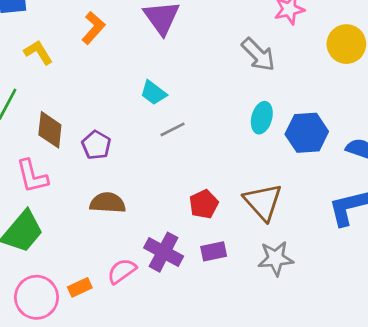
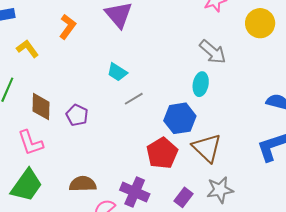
gray arrow: (258, 54) -> (213, 52), moved
blue hexagon: (307, 133) -> (180, 118), moved
brown semicircle: (108, 203) -> (83, 184), moved
red pentagon: (204, 204) -> (162, 153), size x1.4
purple rectangle: (214, 251) -> (183, 197), moved, turned -36

